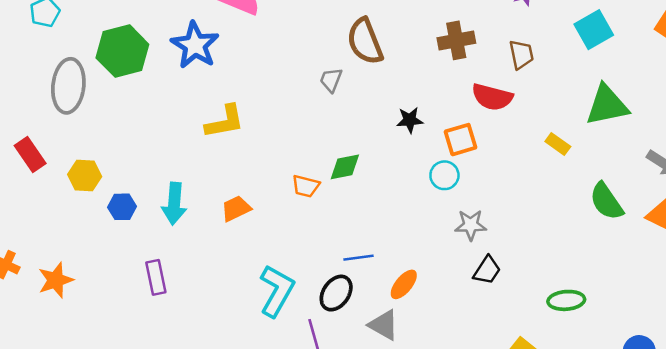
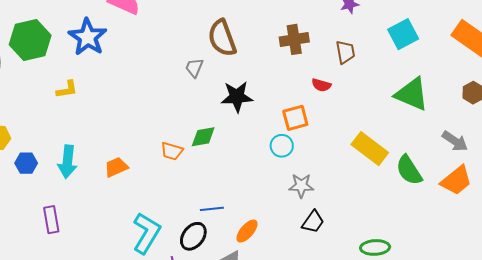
red semicircle: (492, 97) -> (321, 85), size x0.6
green triangle: (607, 105) -> (412, 94), turned 33
black star: (410, 120) -> (237, 97), moved, size x1.5
yellow L-shape: (225, 122) -> (67, 89), moved, size x0.7
yellow rectangle: (558, 144) -> (370, 149), moved, size x1.8

